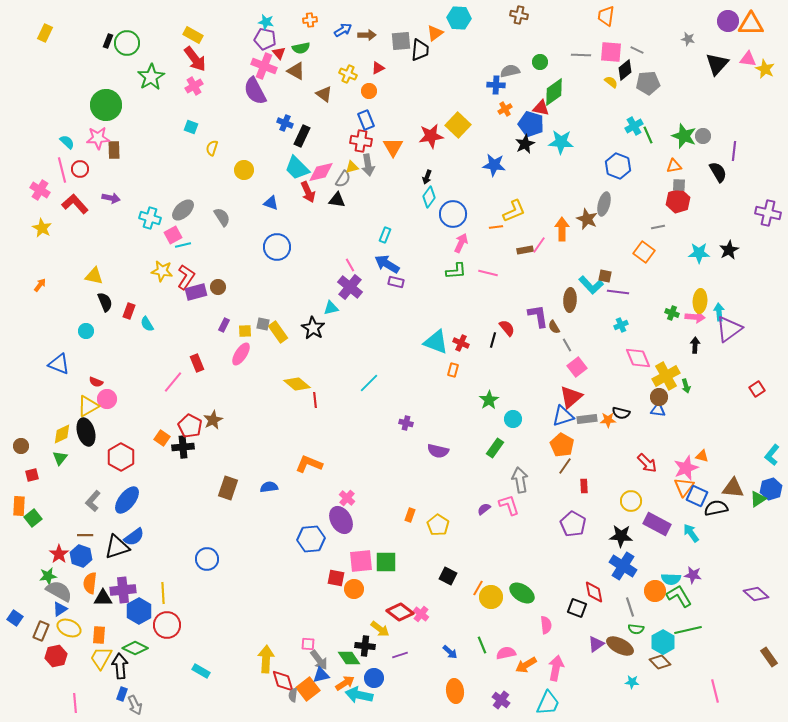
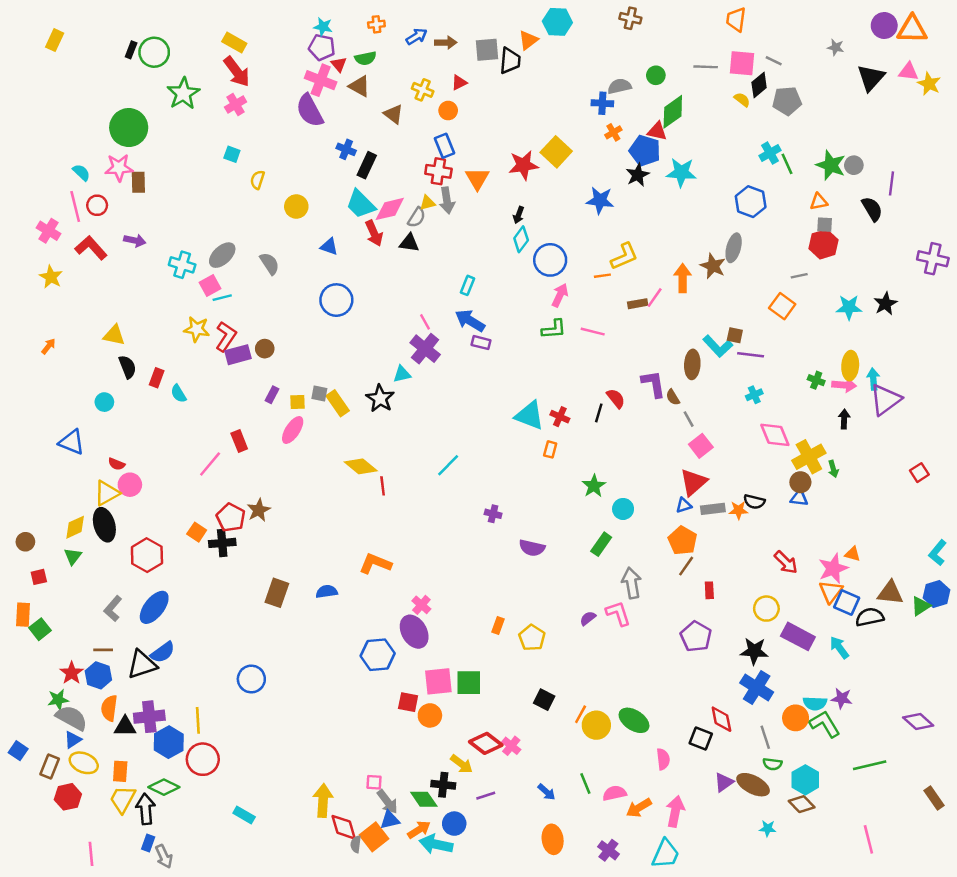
blue triangle: (563, 416) -> (684, 505), size x0.6
green line: (688, 630) -> (870, 765), moved

